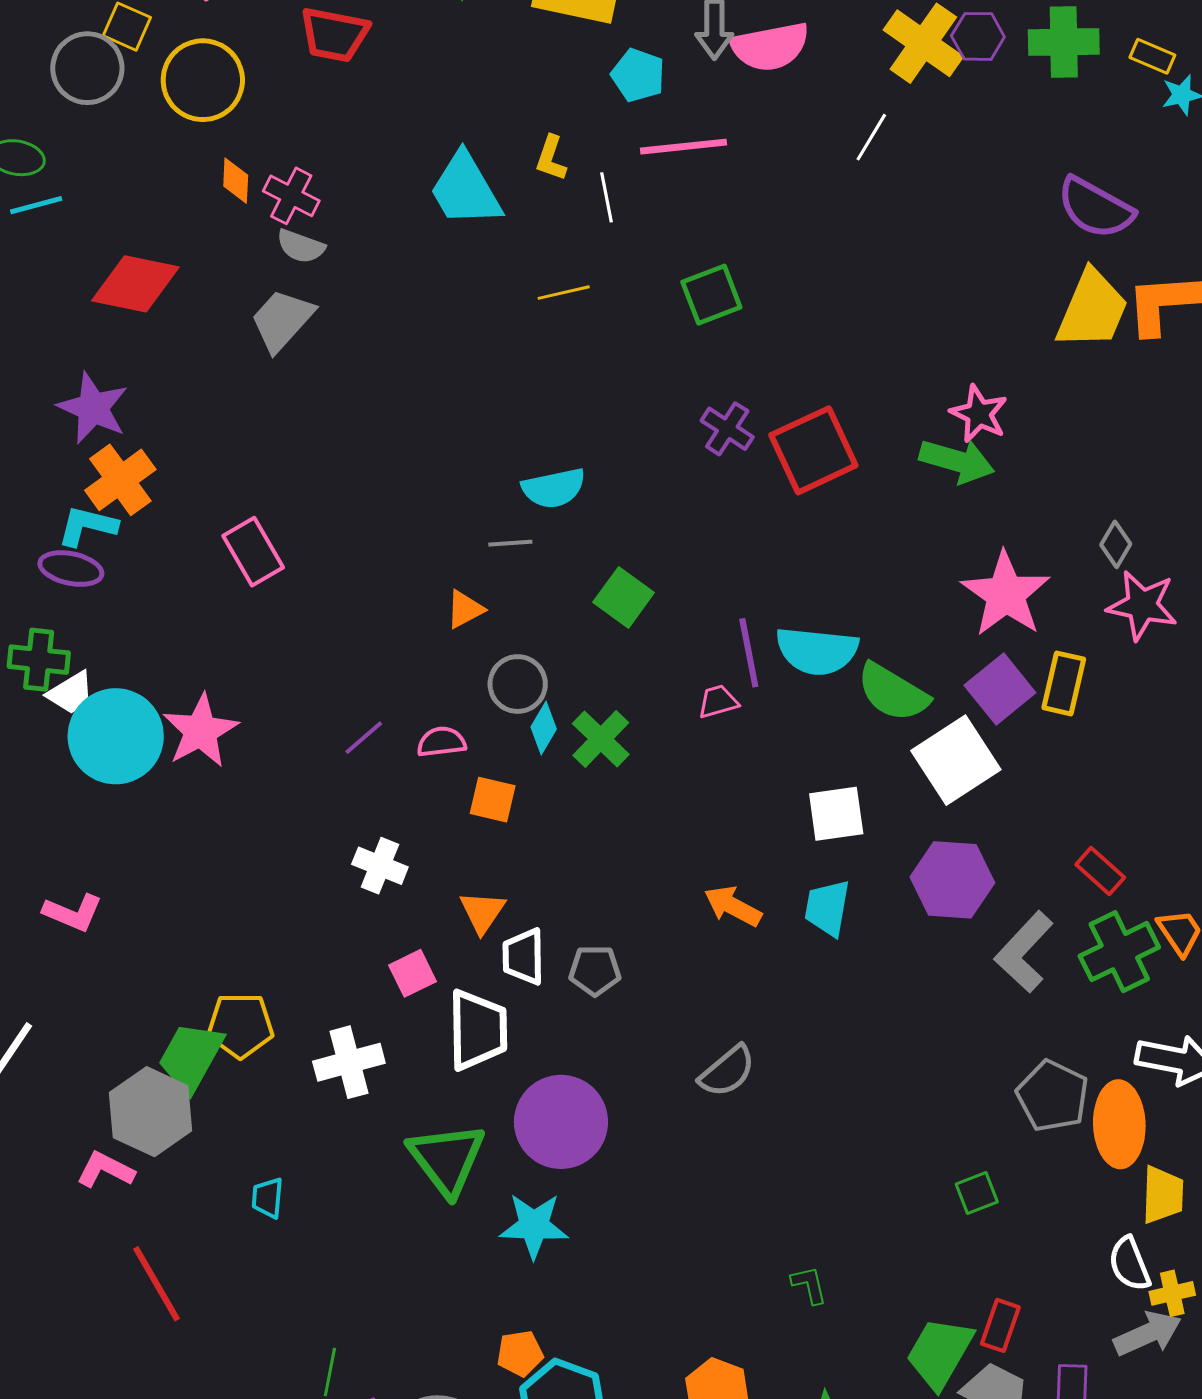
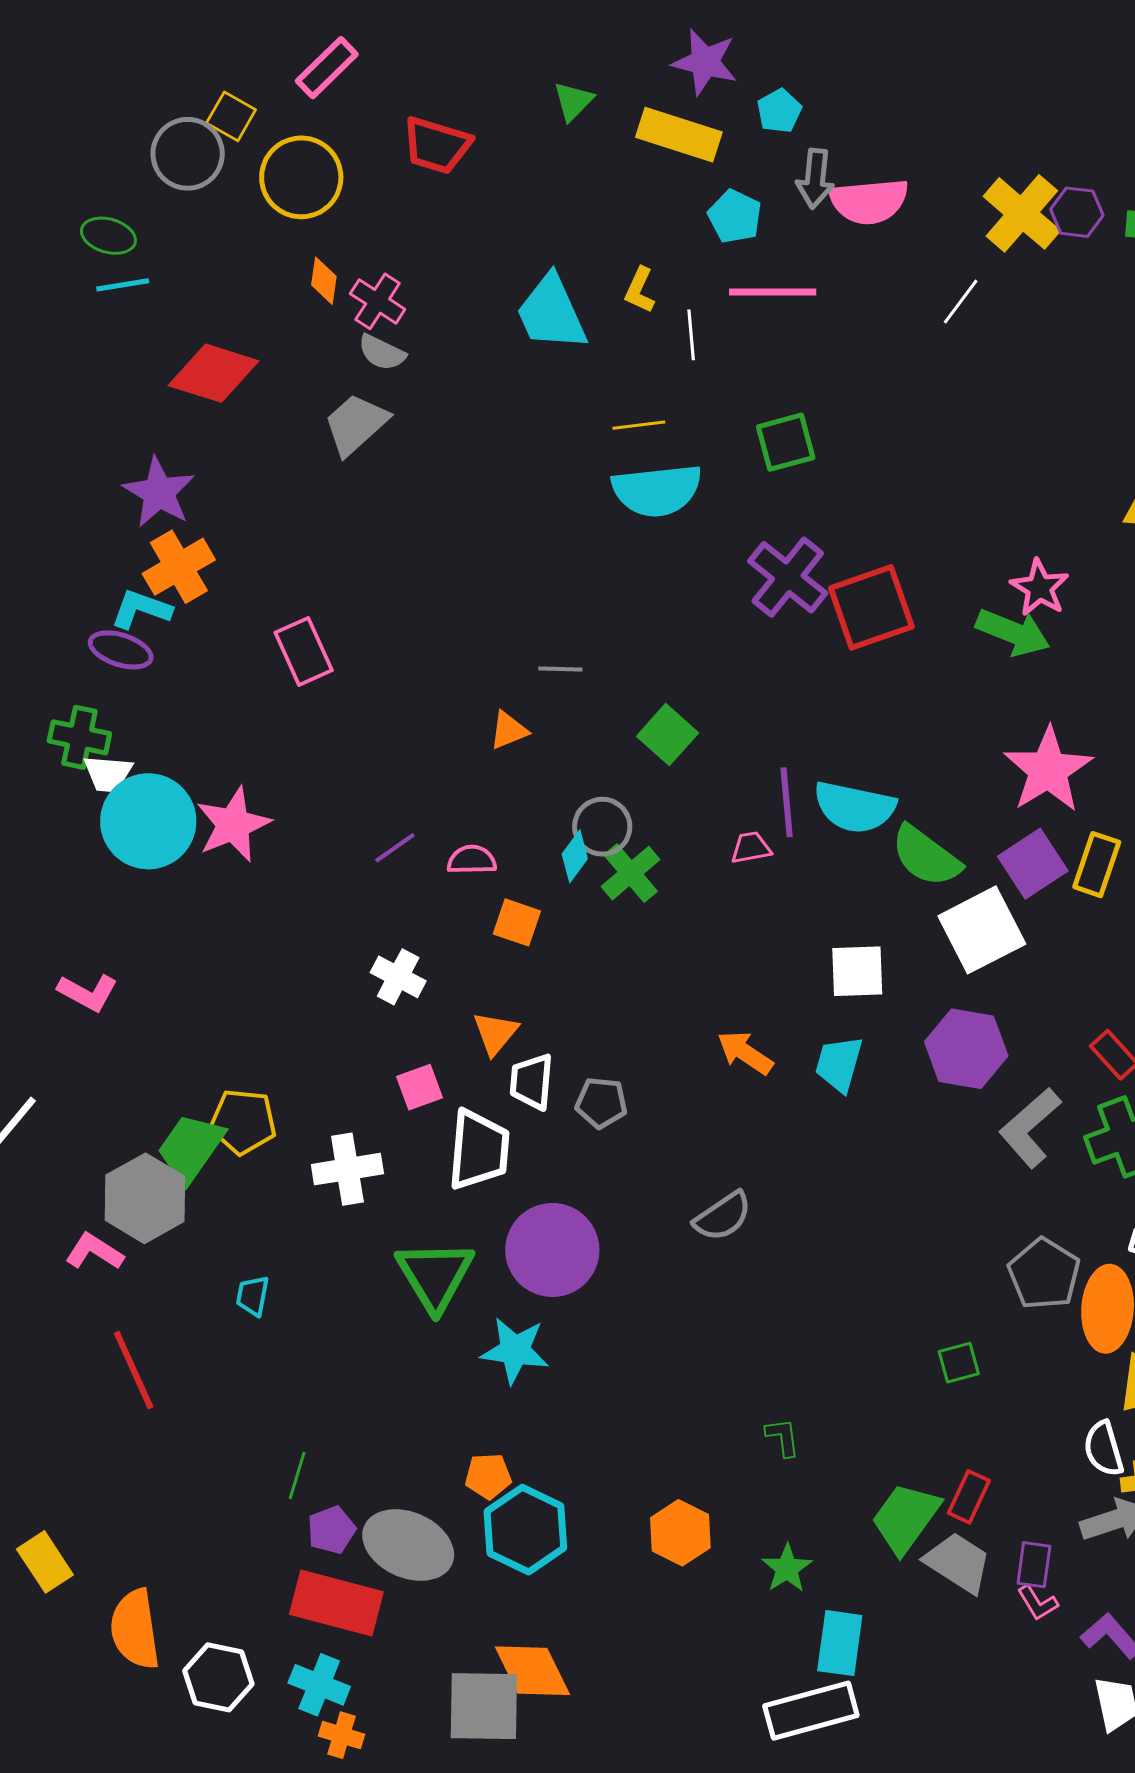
purple cross: (727, 429) -> (788, 577), size x1.5
cyan semicircle: (554, 488) -> (657, 490), moved, size x1.4
gray circle: (518, 684) -> (602, 827), moved
white trapezoid: (71, 693) -> (108, 774), turned 30

